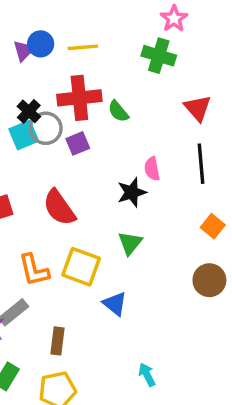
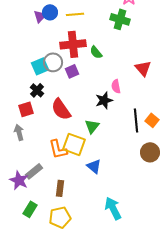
red triangle: (198, 108) -> (143, 68), moved
black cross: (29, 111) -> (37, 90), moved
black line: (201, 164) -> (136, 120), moved
green triangle: (130, 243) -> (92, 126), moved
orange L-shape: (34, 270) -> (58, 149), moved
cyan arrow: (147, 375) -> (113, 208), size x1.6

